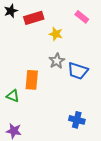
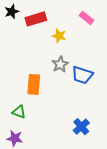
green triangle: (13, 96) -> (19, 112), moved
blue cross: (77, 120) -> (81, 127), turned 35

